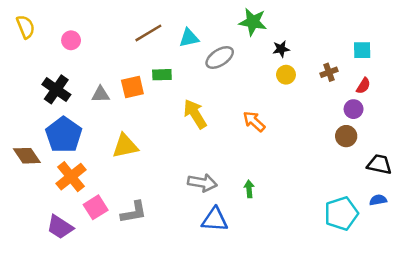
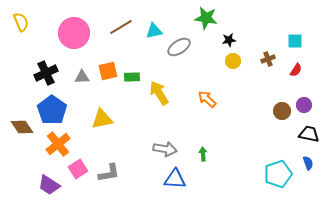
pink circle: (71, 40) -> (74, 33), moved, size x2.0
green rectangle: (162, 75) -> (132, 77), moved
black cross: (56, 89) -> (46, 73), turned 30
purple circle: (354, 109) -> (304, 105), moved
blue semicircle: (378, 200) -> (308, 163), turned 80

